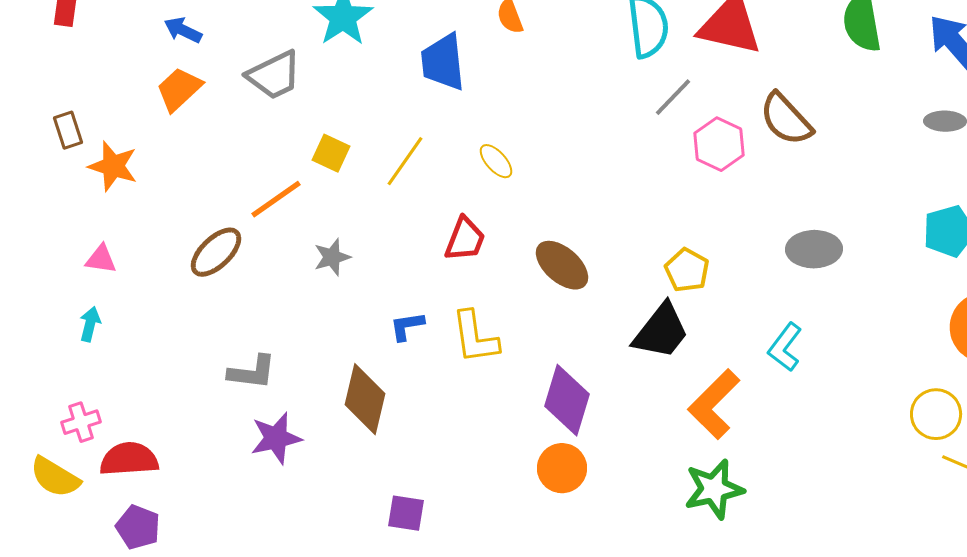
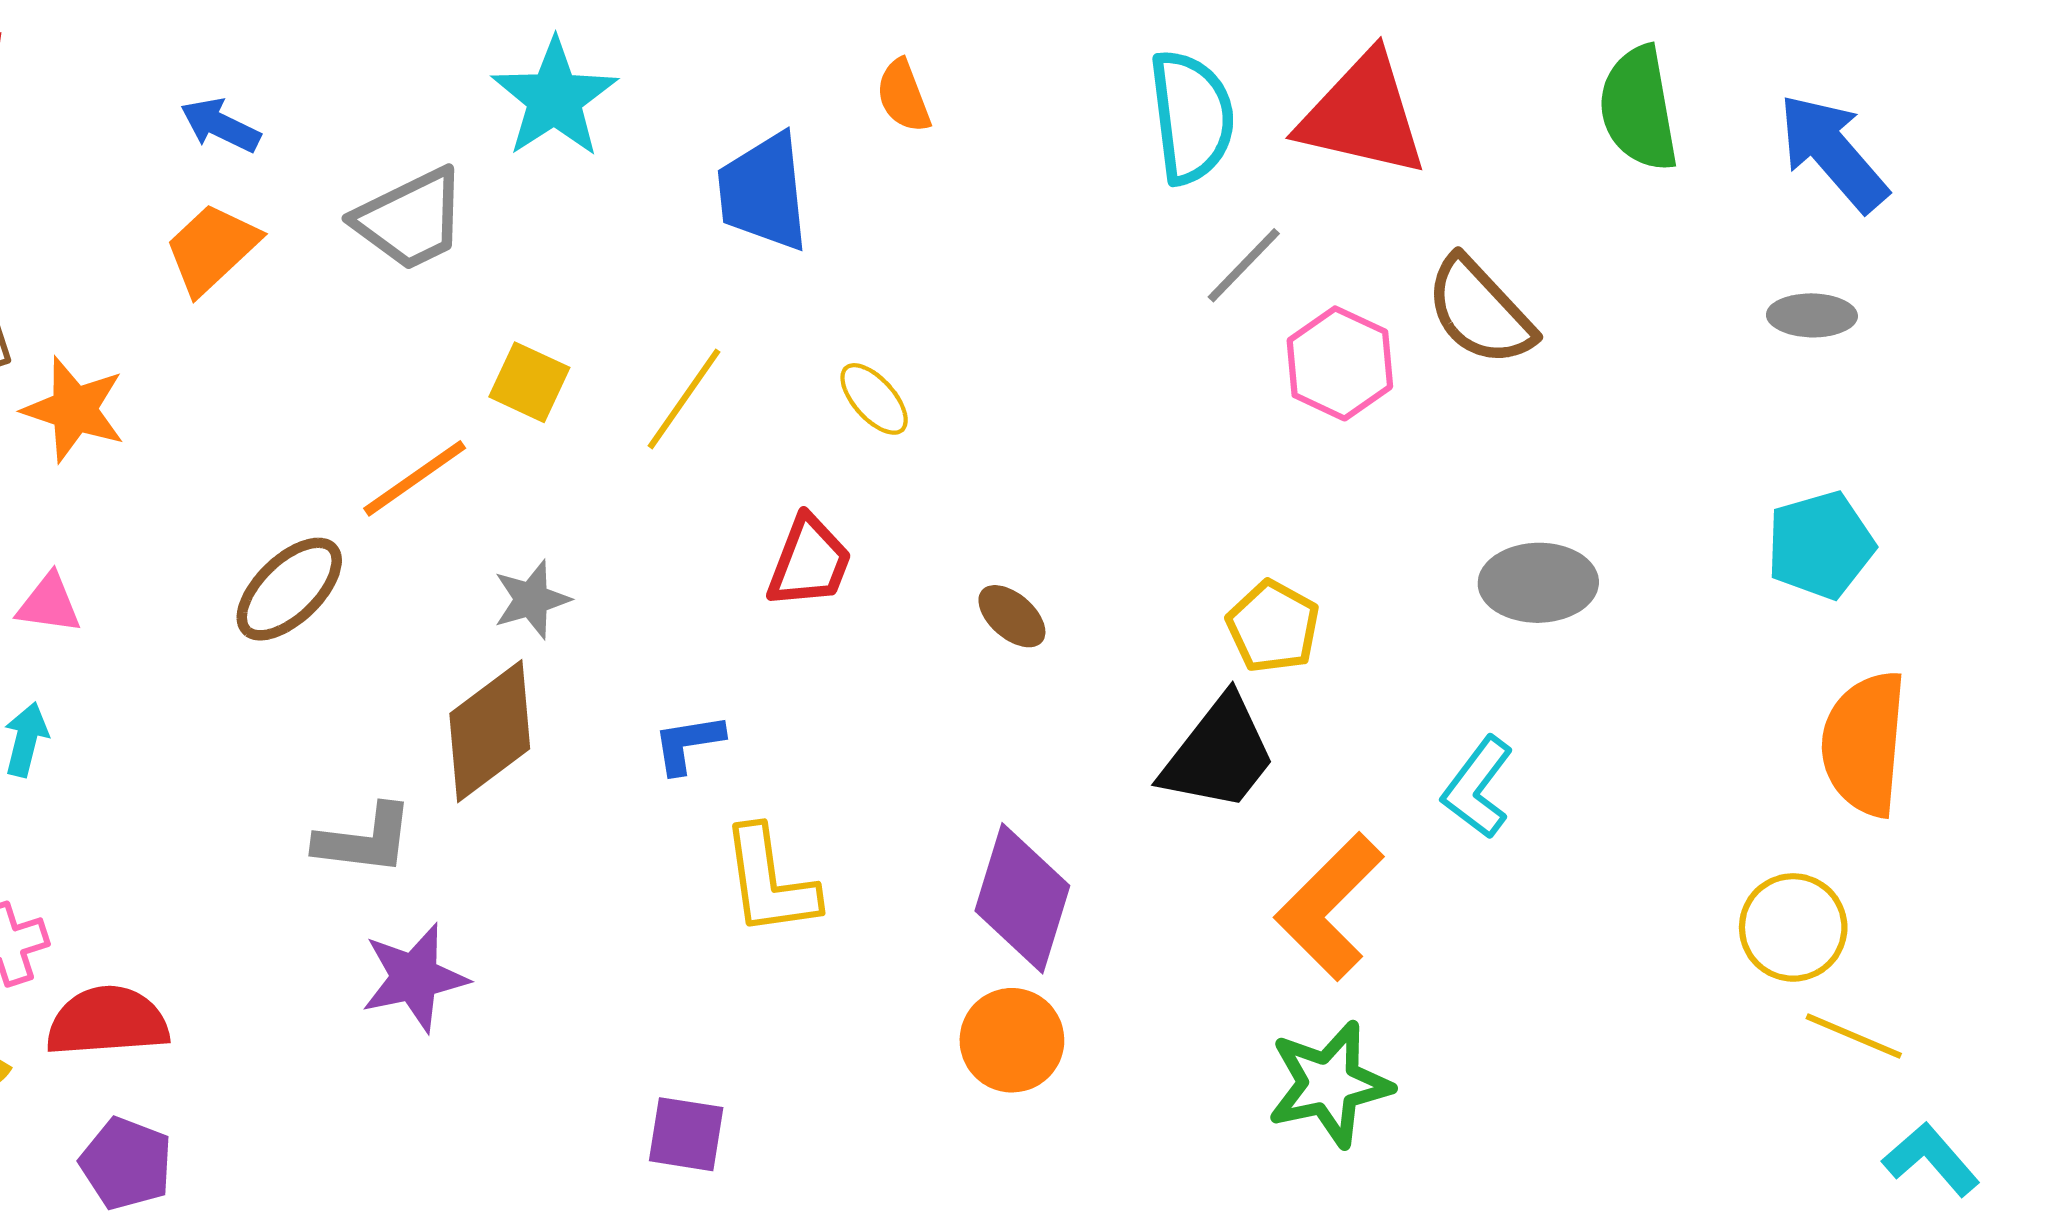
brown ellipse: (562, 265) -> (1012, 616), size x0.6
yellow L-shape: (475, 337) -> (770, 881), moved
brown diamond: (365, 399) -> (490, 731), moved, turned 40

